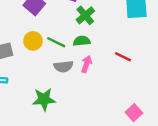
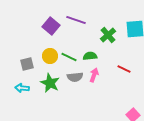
green cross: (85, 15) -> (108, 35), moved
green star: (44, 99) -> (50, 83), moved, turned 30

